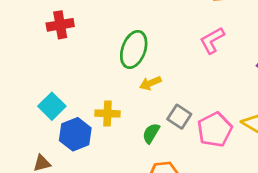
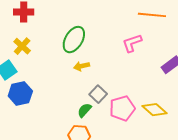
yellow cross: (107, 114) -> (22, 46), moved, turned 30
green semicircle: (151, 133) -> (84, 110), moved

